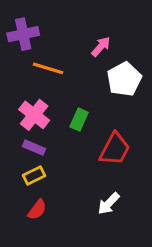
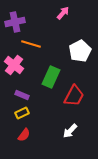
pink arrow: (101, 47) -> (63, 13), moved
pink cross: (34, 115) -> (14, 65), moved
green rectangle: (79, 120) -> (51, 77), size x1.5

